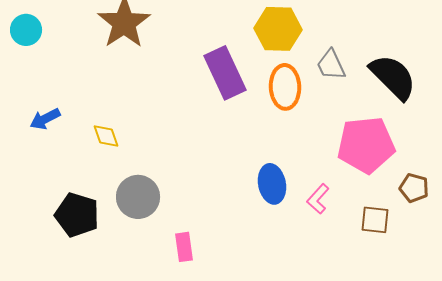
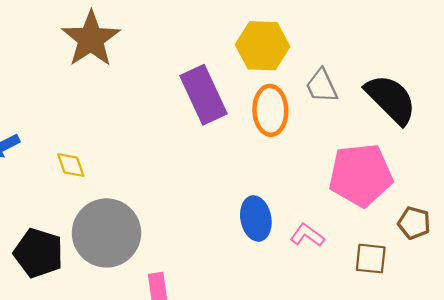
gray circle: (138, 197) -> (106, 233), size x1.4
pink L-shape: (318, 199) -> (307, 235), turned 84

